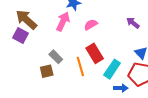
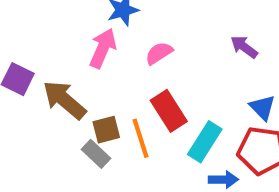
brown arrow: (26, 20) -> (64, 100), moved
gray rectangle: (56, 57) -> (96, 154), moved
brown square: (47, 71) -> (106, 130), moved

